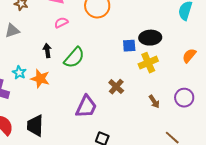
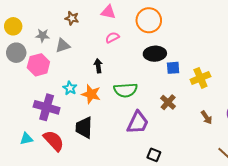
black ellipse: (150, 38) -> (155, 54), moved
blue square: (129, 46) -> (173, 68), moved
green semicircle: (74, 58) -> (126, 90), moved, turned 45
black trapezoid: (35, 126) -> (84, 128), moved

